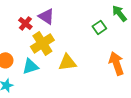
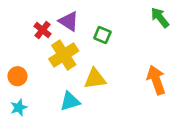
green square: (99, 27) -> (102, 35), moved, turned -32
cyan triangle: (30, 66) -> (70, 101), moved

